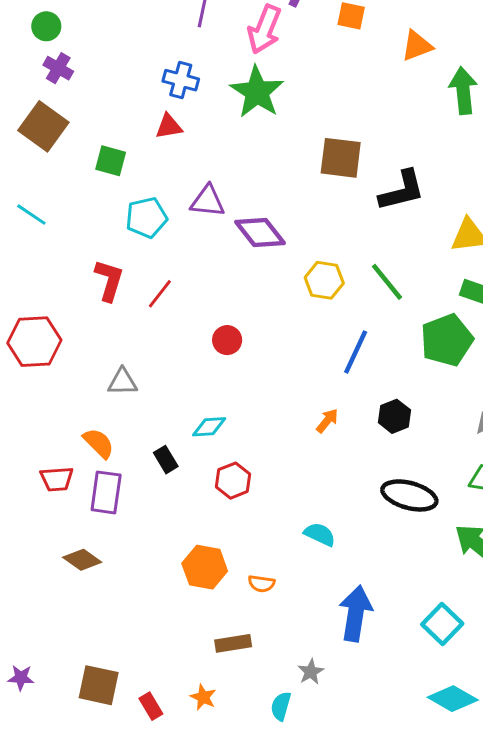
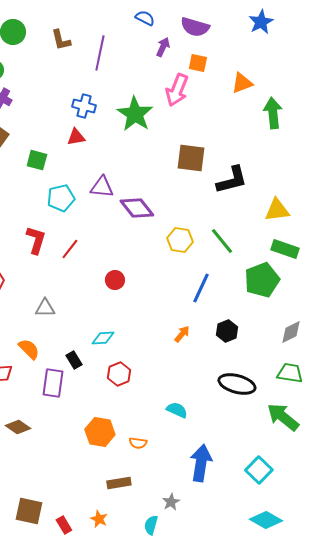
pink arrow: (264, 29) -> (177, 90), moved
purple rectangle: (106, 492) -> (53, 383), moved

